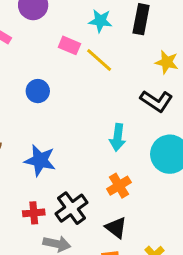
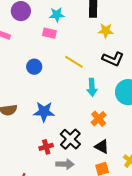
cyan star: (100, 21) -> (57, 15), moved
yellow line: (99, 60) -> (74, 62), moved
yellow star: (167, 62) -> (106, 31), moved

